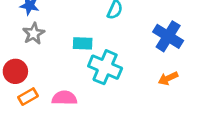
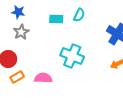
cyan rectangle: (83, 43) -> (56, 19), moved

